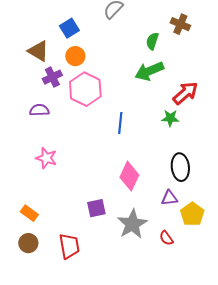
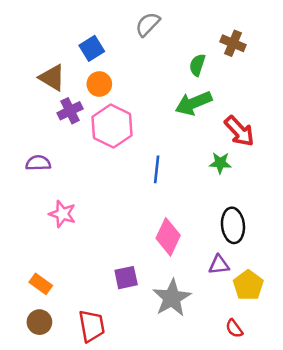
red arrow: (185, 93) -> (239, 131), turned 88
purple semicircle: (39, 110) -> (38, 163), moved
red semicircle: (166, 238) -> (234, 328), moved

